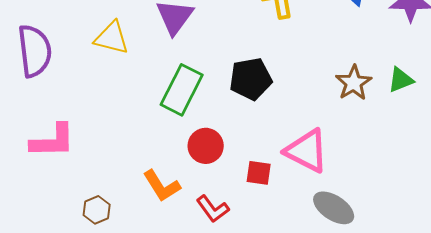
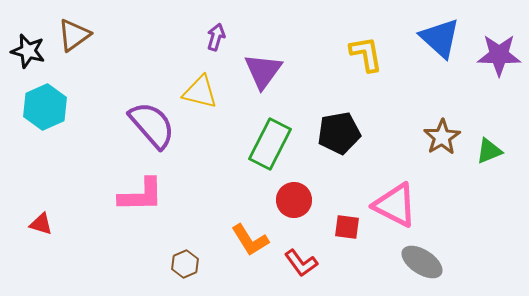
purple semicircle: (35, 51) -> (152, 125), moved, turned -34
green triangle: (401, 80) -> (489, 151), moved

